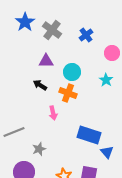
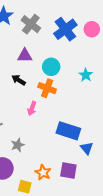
blue cross: (86, 35) -> (65, 29), size x1.6
pink circle: (112, 53) -> (92, 29), moved
pink arrow: (53, 113) -> (32, 108), turned 32

